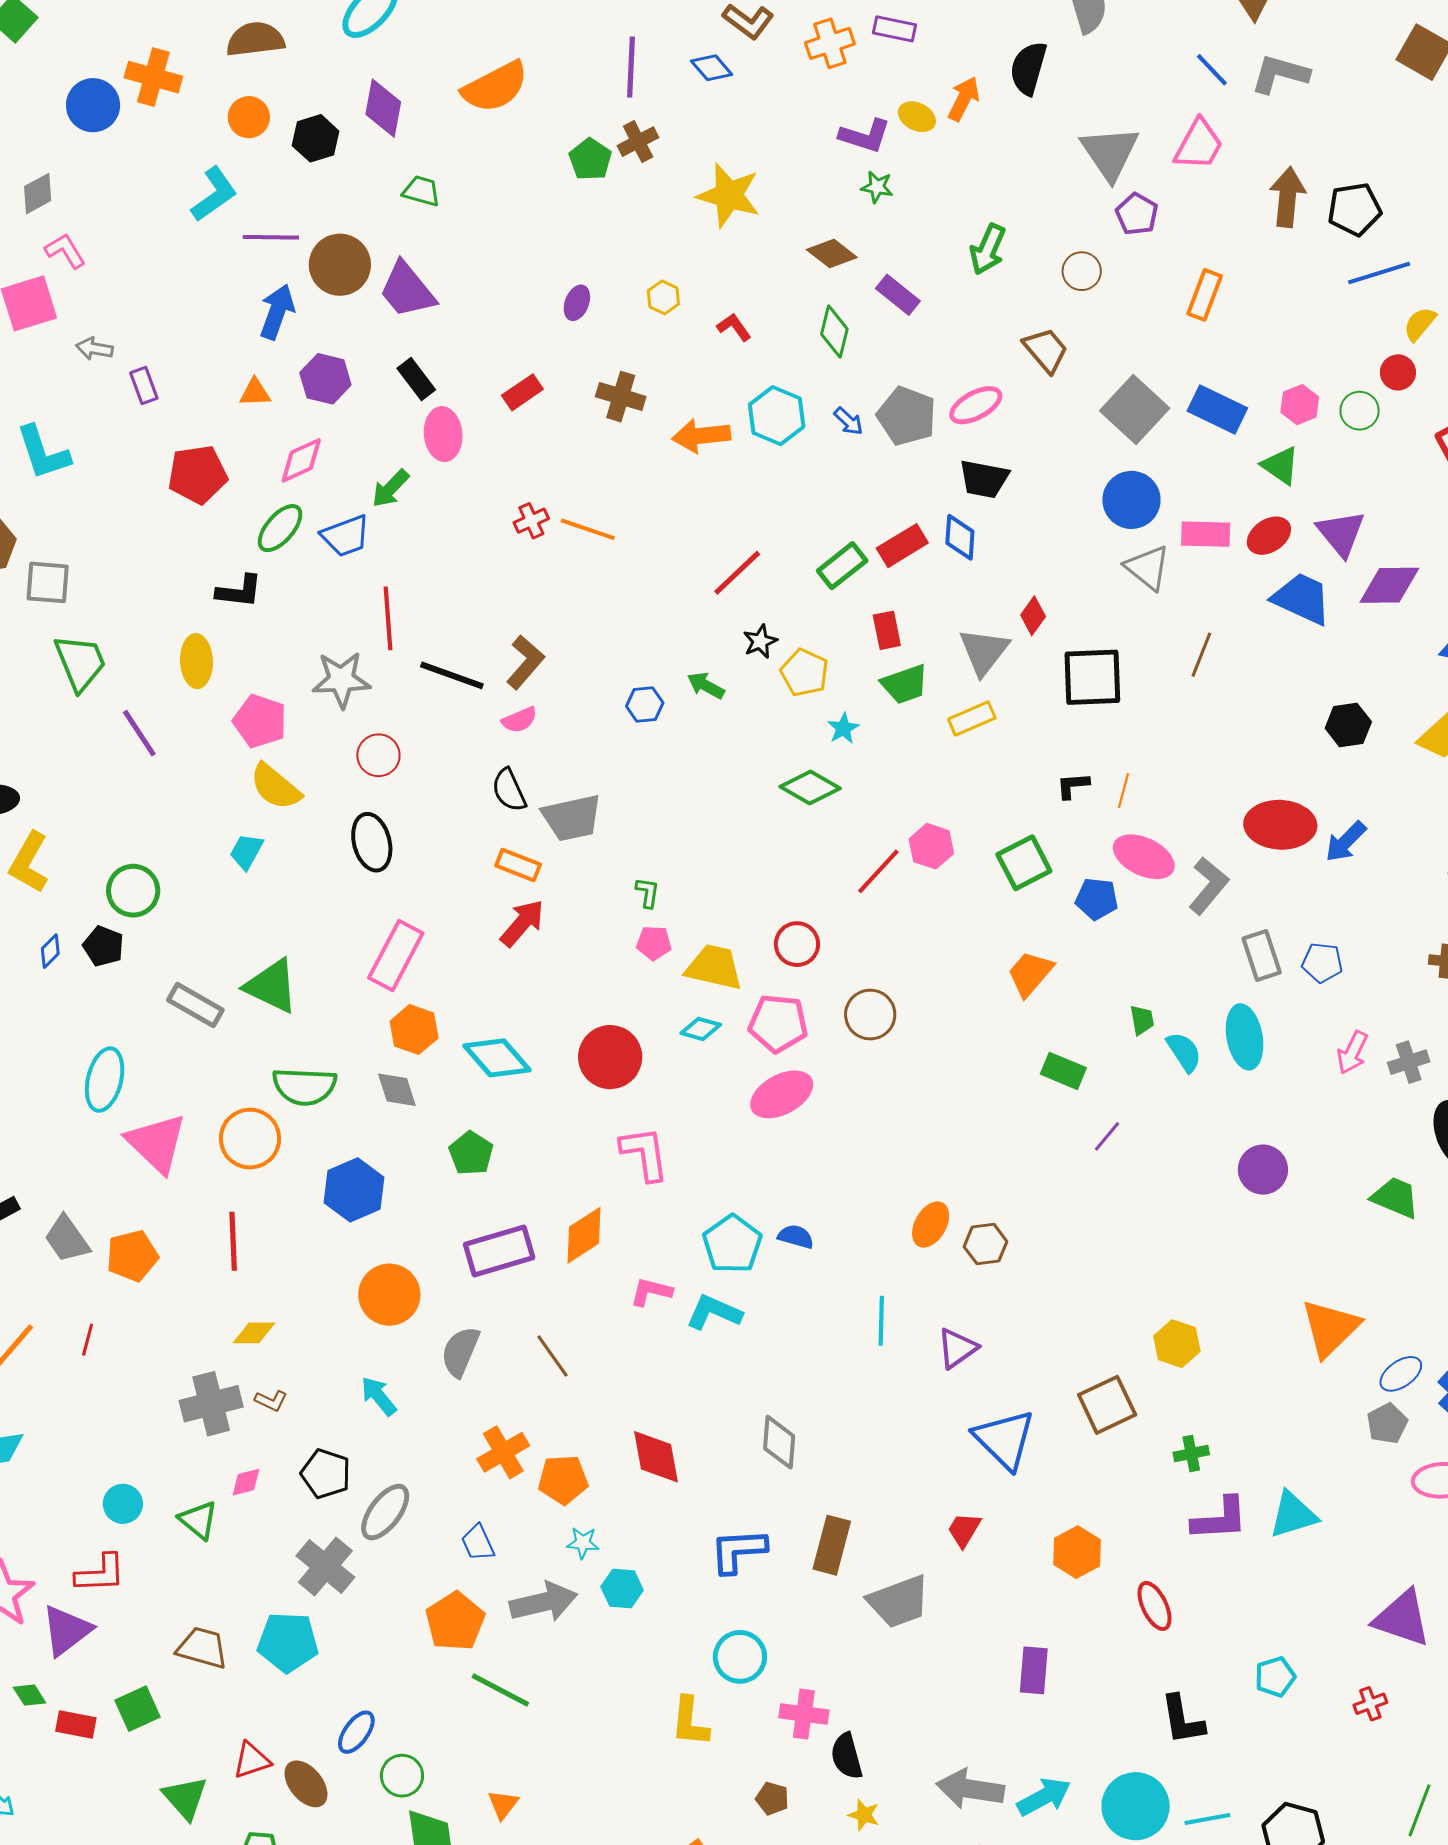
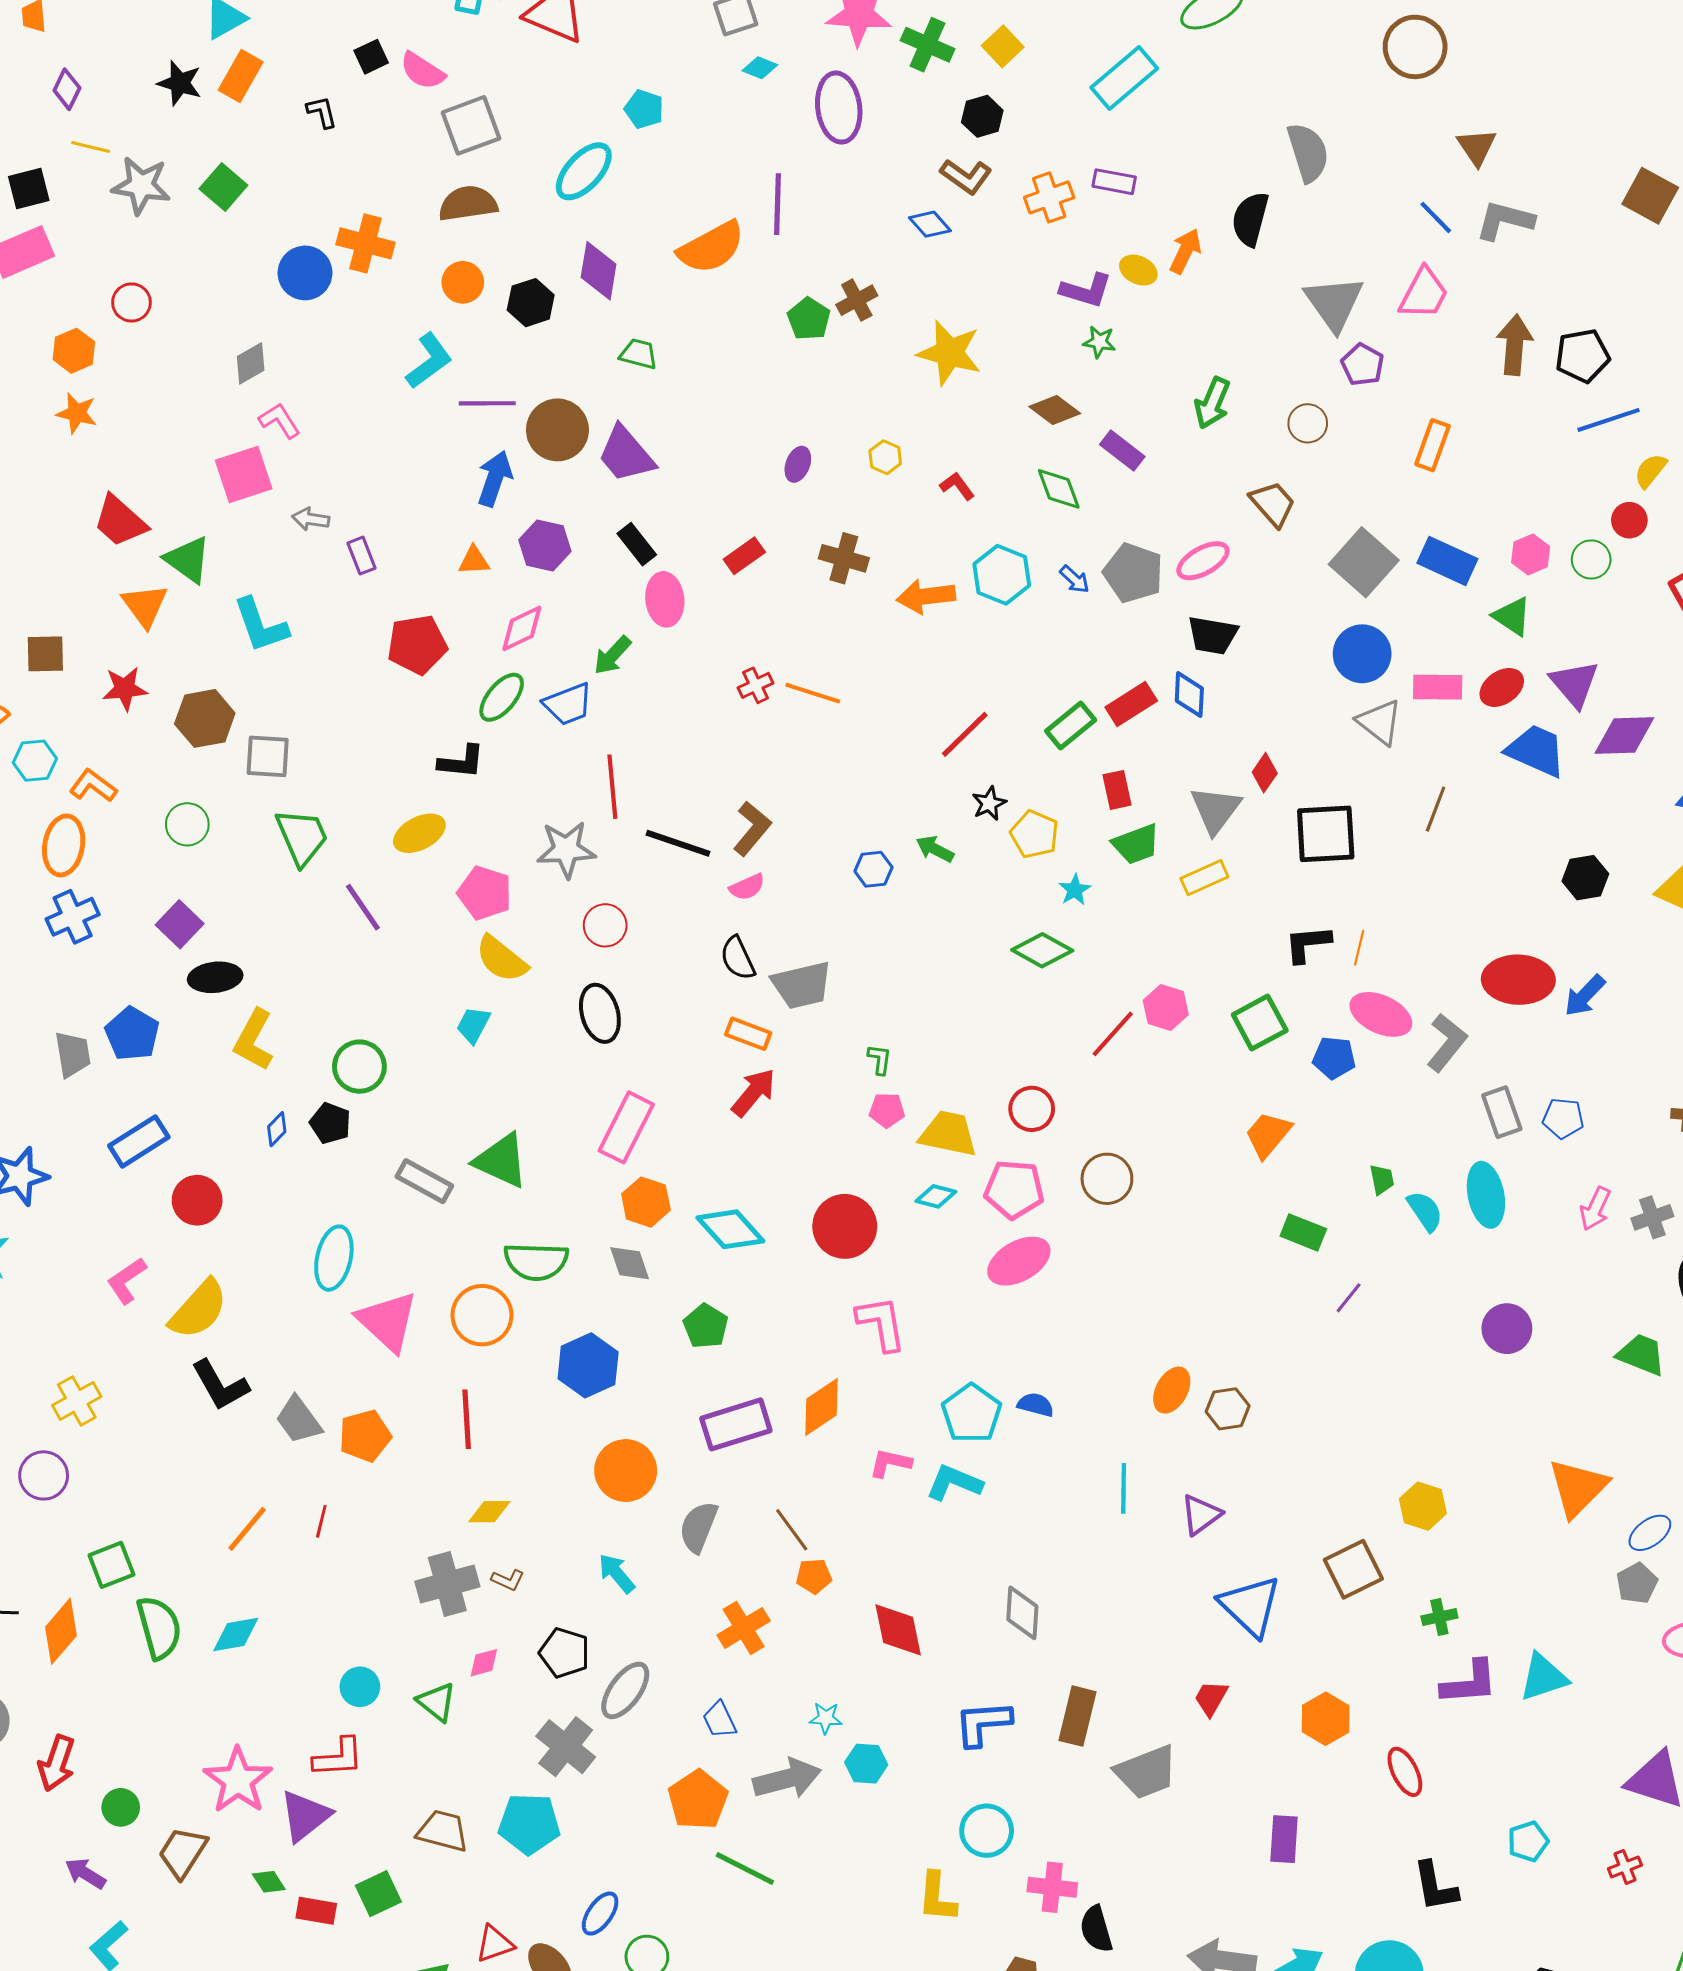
purple line: (631, 67) -> (777, 204), moved
green diamond: (834, 332) -> (1059, 489), turned -33
yellow ellipse: (196, 661) -> (419, 833), turned 66
black L-shape: (1073, 786) -> (1308, 944), size x1.4
orange pentagon: (563, 1480) -> (814, 1576), moved, size x0.7

